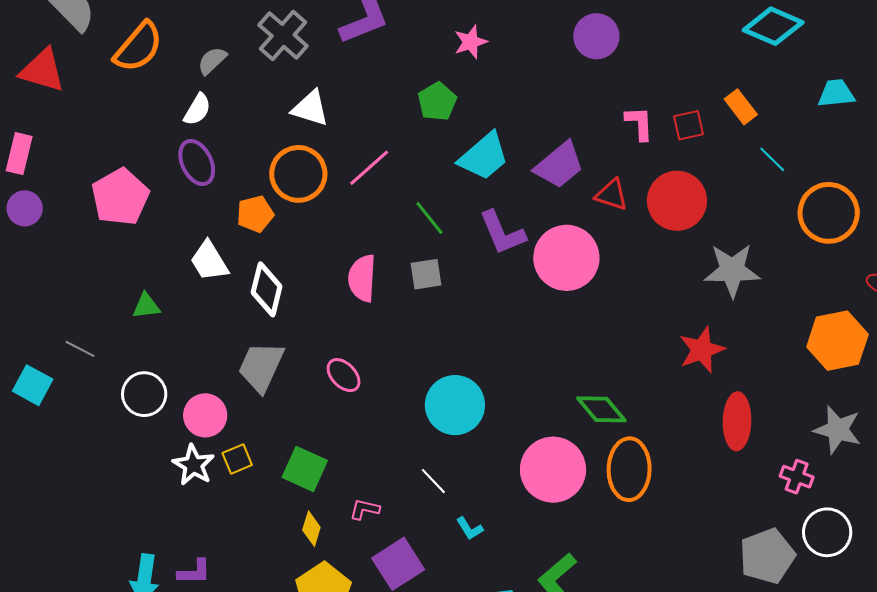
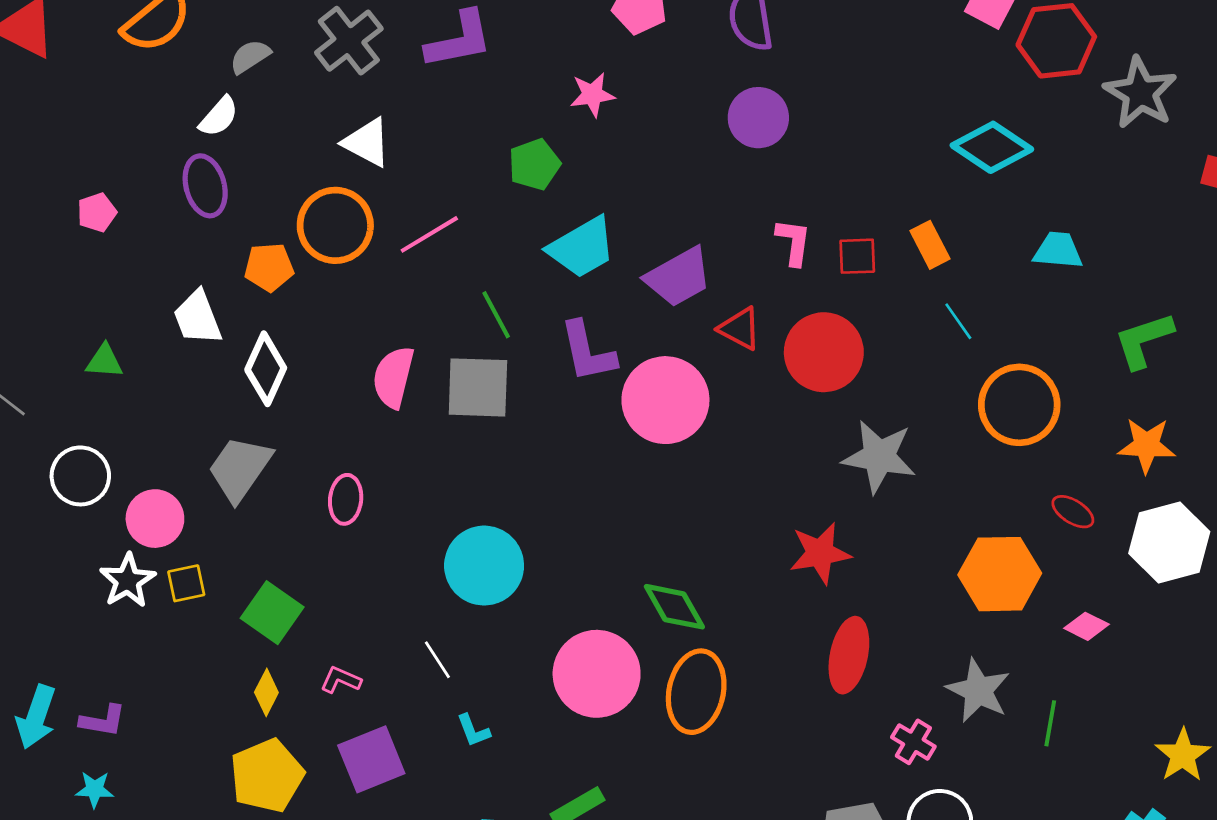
pink pentagon: (120, 197) -> (97, 212), size x0.5
gray square: (426, 274) -> (478, 387), size x1.6
pink ellipse: (344, 375) -> (346, 499), turned 39

